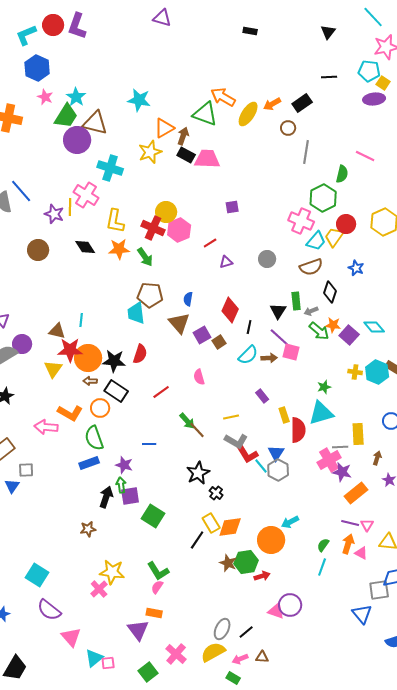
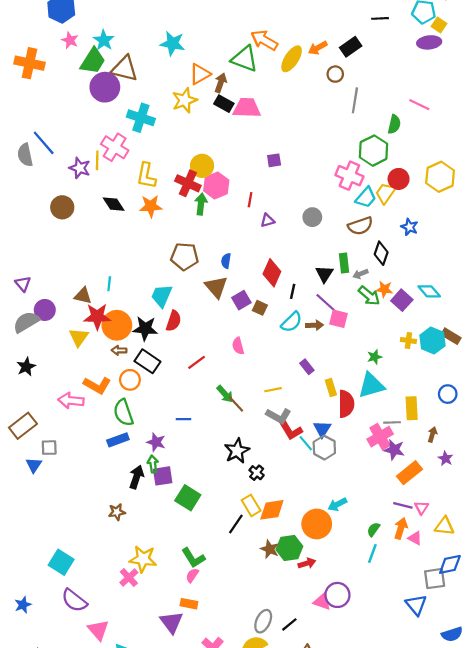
red line: (210, 243) -> (250, 200), turned -48
green arrow: (145, 257) -> (201, 204), moved, turned -138
cyan trapezoid: (136, 313) -> (162, 296), moved, turned 30
brown square: (219, 342) -> (260, 308), turned -32

